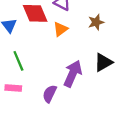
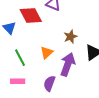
brown star: (96, 22) -> (70, 37), moved
orange triangle: (61, 29) -> (47, 52), moved

